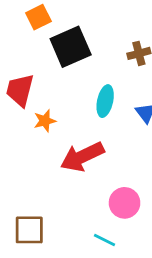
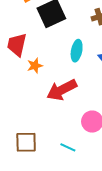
cyan line: (104, 240) -> (68, 147), moved

